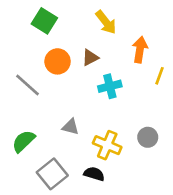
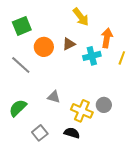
green square: (44, 21) -> (22, 26), moved, turned 36
cyan cross: (110, 86) -> (92, 56), moved
gray circle: (148, 137) -> (104, 105), moved
gray square: (52, 174) -> (40, 133), size x0.7

